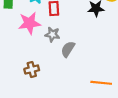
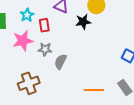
brown cross: (32, 70) -> (29, 83), size x1.5

